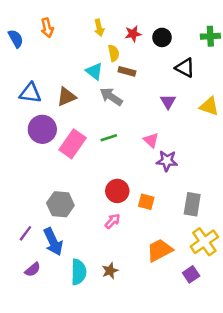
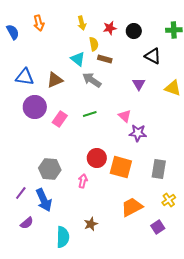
pink rectangle: (73, 144) -> (60, 119), size x0.7
orange square: (146, 202) -> (121, 167), size x1.6
pink arrow: (112, 221) -> (83, 181), moved, turned -32
yellow cross: (204, 242) -> (169, 200), size x0.6
cyan semicircle: (79, 272) -> (63, 237), moved

